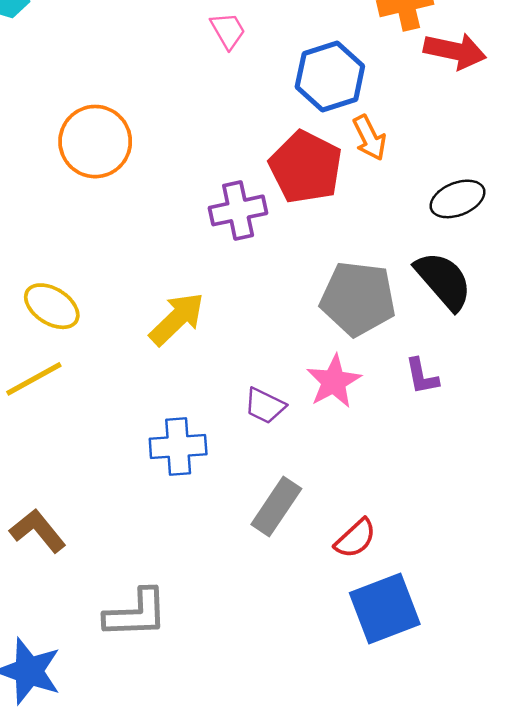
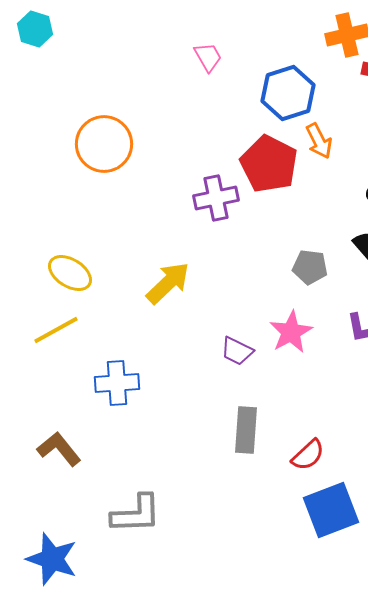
gray pentagon: (358, 298) -> (310, 267), size x0.6
blue cross: (178, 447) -> (117, 383), moved
gray rectangle: (276, 506) -> (246, 430), turned -30

